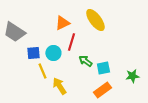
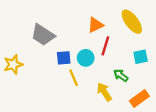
green arrow: (85, 61) -> (121, 75), moved
cyan square: (103, 68) -> (141, 57), moved
yellow arrow: (59, 86) -> (104, 92), moved

